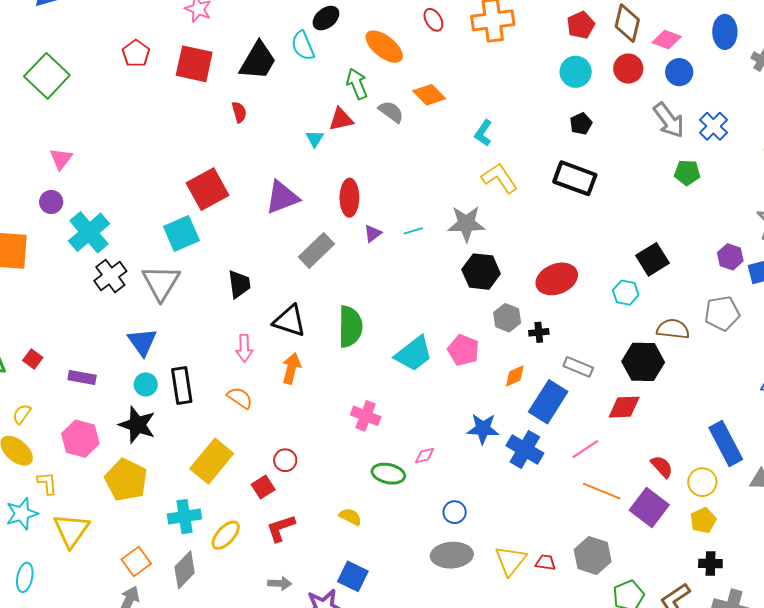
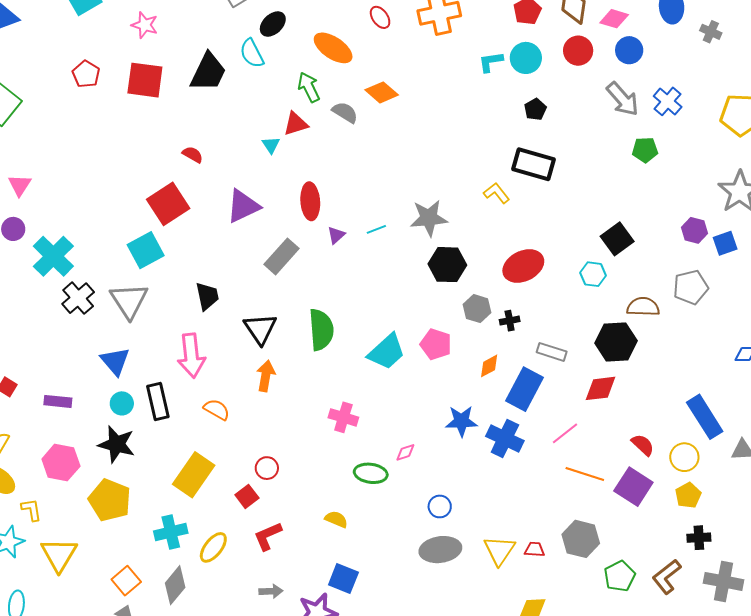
red semicircle: (239, 112) -> (193, 155), moved, turned -40
cyan L-shape: (483, 133) -> (491, 62), moved, turned 52
yellow L-shape: (499, 178) -> (497, 193), moved, size x0.7
black triangle: (290, 321) -> (260, 329), turned 42
pink arrow: (244, 348) -> (191, 356), moved, size x1.6

